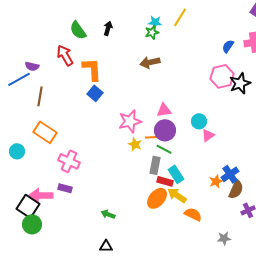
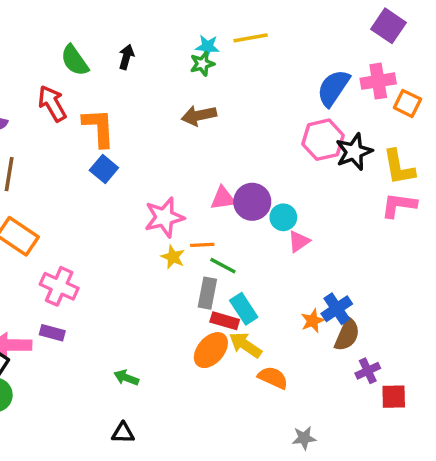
yellow line: (180, 17) -> (251, 38), turned 48
blue semicircle: (228, 46) -> (333, 88), size x1.6
purple circle: (165, 130) -> (252, 202), moved
gray star: (224, 238) -> (304, 438), moved

